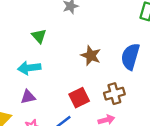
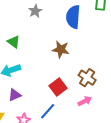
blue semicircle: (130, 57) -> (73, 17), moved
brown cross: (114, 94) -> (87, 78), turned -30

